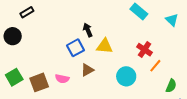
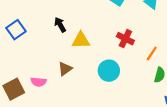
blue square: (76, 48) -> (16, 30), moved
orange line: (155, 66) -> (152, 54), moved

